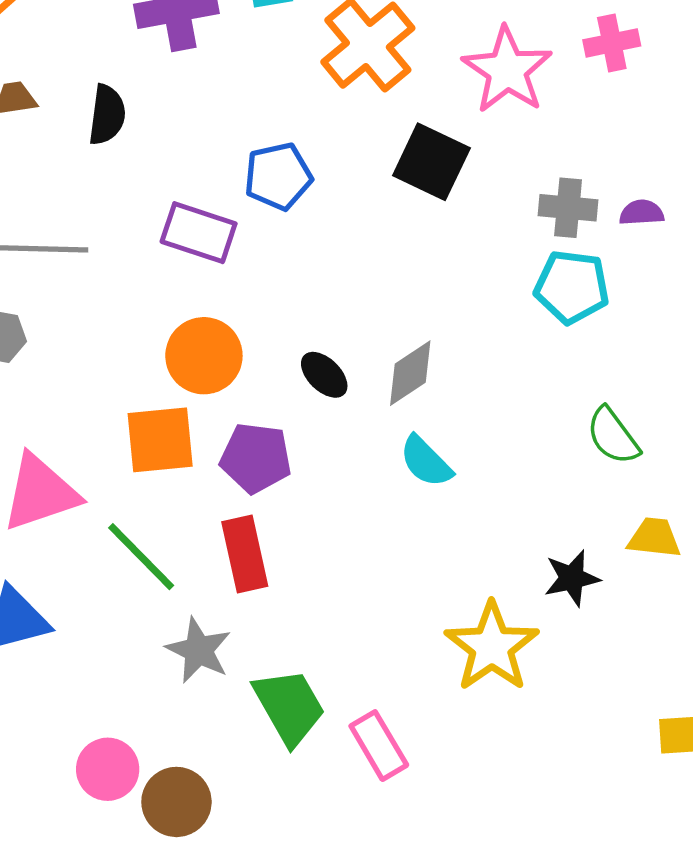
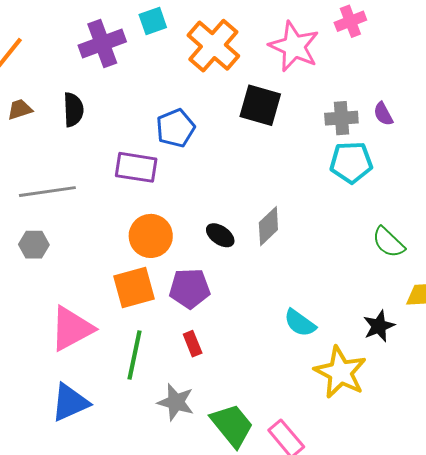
purple semicircle: (642, 213) -> (383, 114), turned -105
cyan semicircle: (426, 462) -> (300, 323), moved
red rectangle: (245, 554) -> (193, 344), size x0.6
green line: (141, 557) -> (135, 355), turned 66

